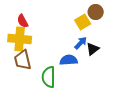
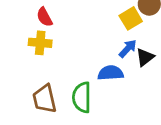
yellow cross: (20, 39) -> (40, 43), size x0.7
brown trapezoid: (23, 60) -> (44, 99), moved

